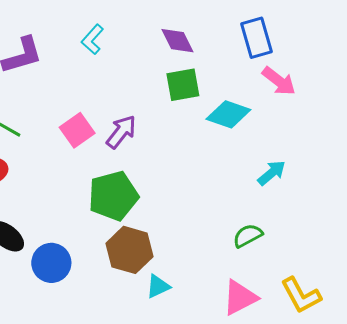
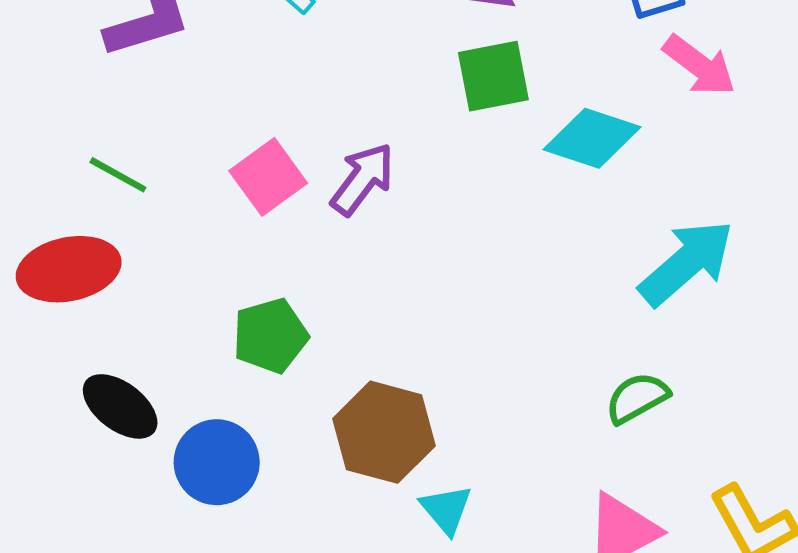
cyan arrow: (272, 173) -> (686, 263), size x1.6
green pentagon: (113, 196) -> (270, 336), moved, size x0.7
cyan triangle: (158, 286) -> (446, 509), turned -44

